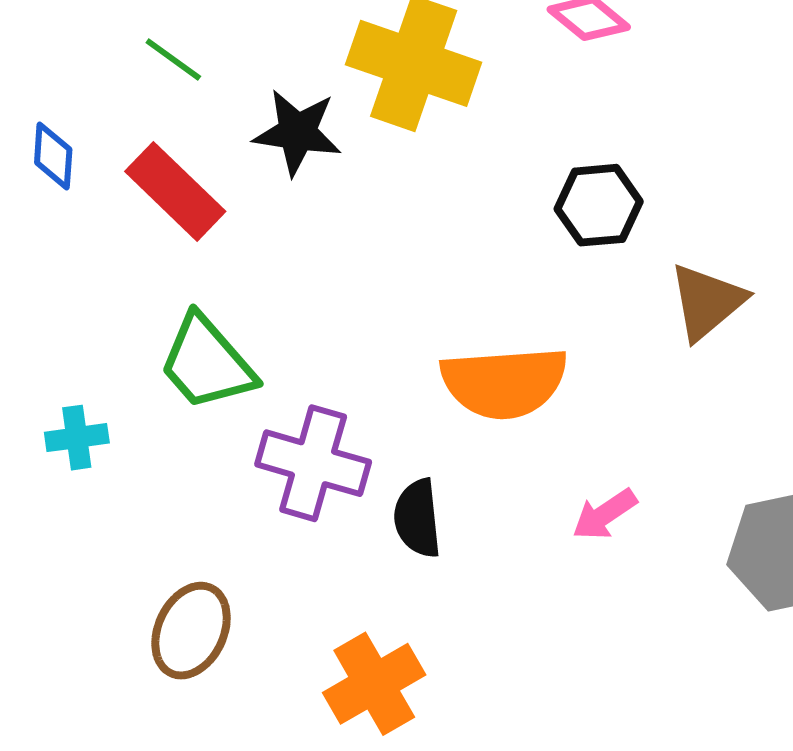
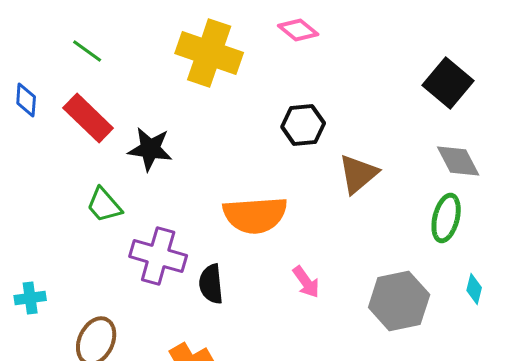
black star: (297, 132) -> (150, 149), moved
green trapezoid: (207, 363) -> (104, 205), size x0.7
cyan cross: (77, 438) -> (30, 298), moved
pink arrow: (605, 514) -> (306, 282), turned -92

